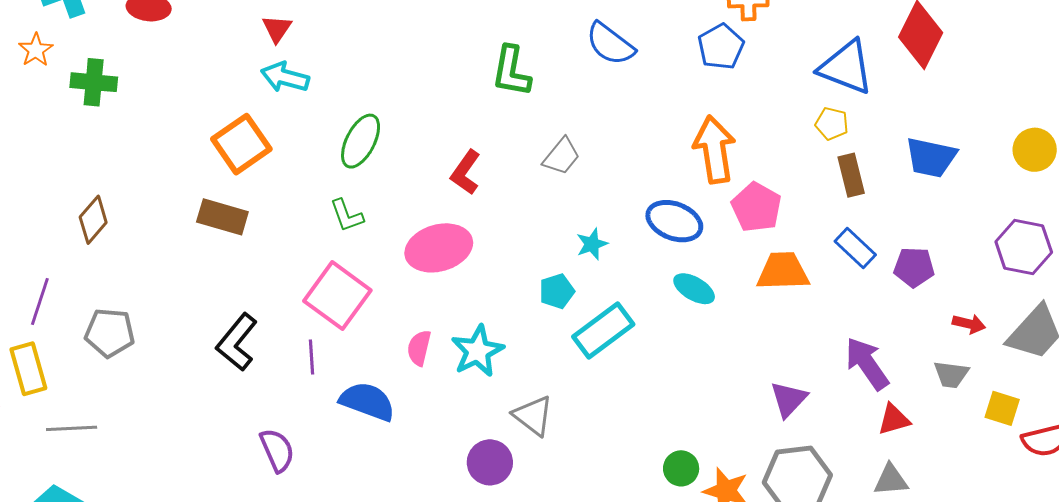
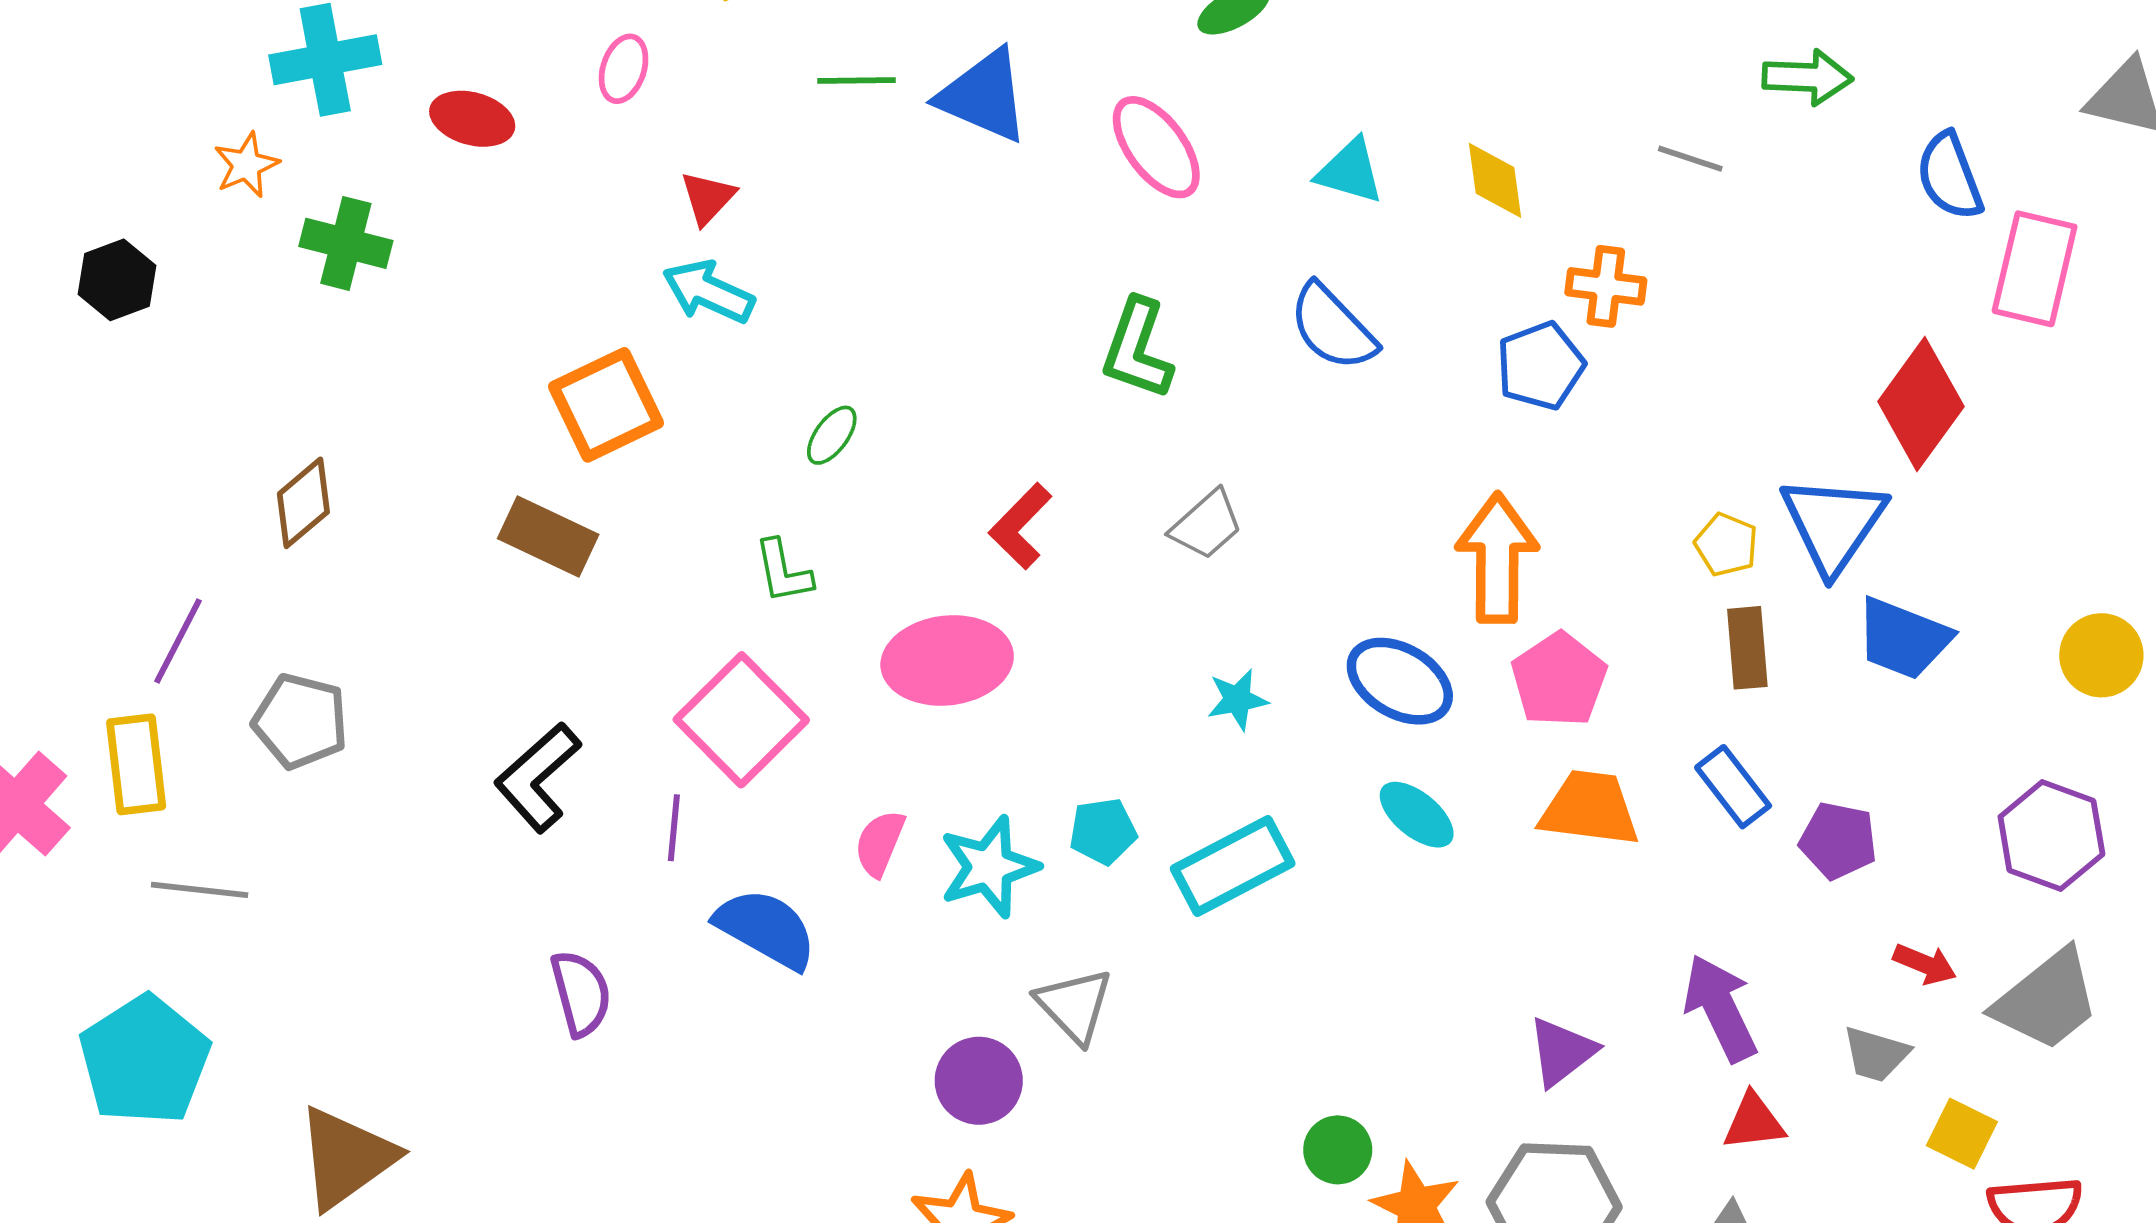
blue triangle: (846, 67) -> (1833, 524), moved, turned 34
green ellipse: (361, 141) -> (832, 435), size x0.6
cyan pentagon: (557, 291) -> (1103, 831), moved

